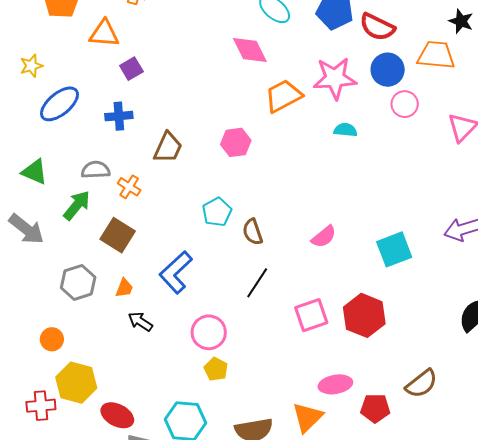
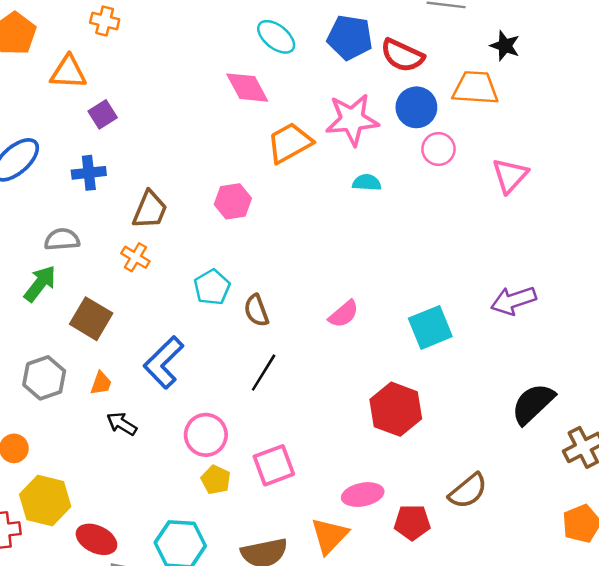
orange cross: (129, 187) -> (135, 257), moved
pink square: (311, 315) -> (274, 465), moved

